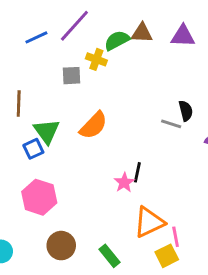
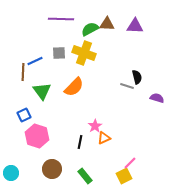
purple line: (74, 26) -> (61, 19), turned 50
blue line: (36, 37) -> (35, 61), moved
yellow cross: (96, 59) -> (84, 53), moved, size x1.6
blue square: (33, 149) -> (24, 115), moved
black line: (137, 172) -> (80, 142), moved
orange triangle: (149, 222) -> (104, 138), moved, size x0.6
pink line: (176, 237) -> (130, 163), turned 56

